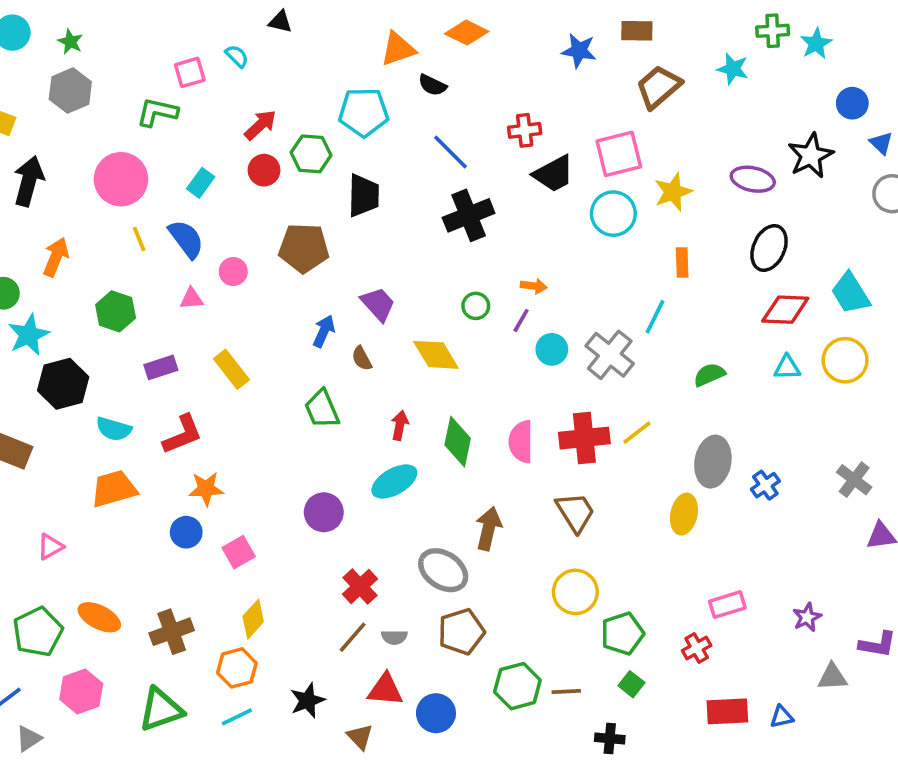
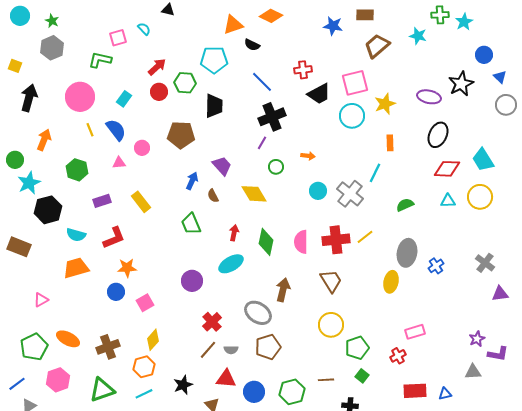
purple line: (521, 320) -> (262, 143), moved
purple star: (807, 617) -> (477, 339), moved
green hexagon: (517, 686) -> (292, 392), moved

